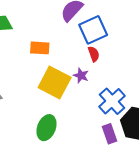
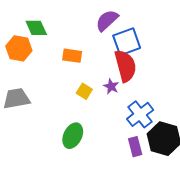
red semicircle: (94, 54) -> (125, 66), size x2.0
yellow square: (55, 82) -> (84, 91), size x0.5

